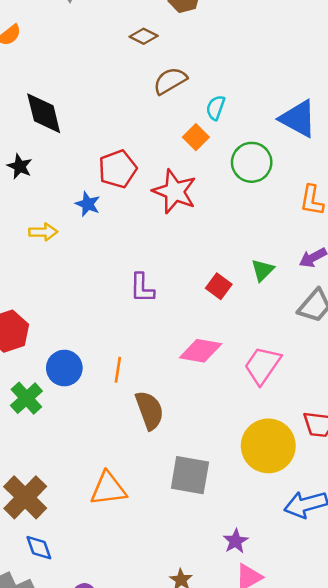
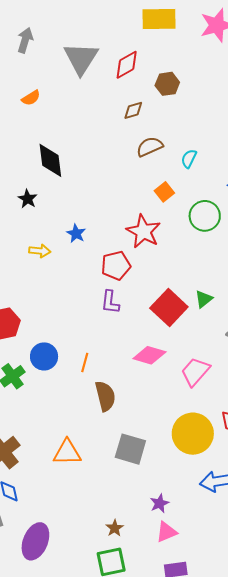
brown diamond: (144, 36) -> (133, 110), turned -50
cyan semicircle: (216, 108) -> (189, 159), moved
red pentagon: (118, 169) -> (116, 266), moved
red square: (219, 286) -> (169, 308), size x1.8

